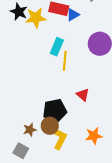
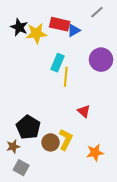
black pentagon: (55, 111) -> (28, 127), moved, turned -30
brown star: (30, 130) -> (13, 146), moved
yellow L-shape: (60, 139) -> (66, 139), moved

